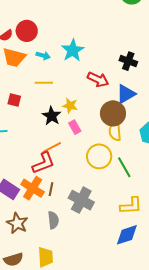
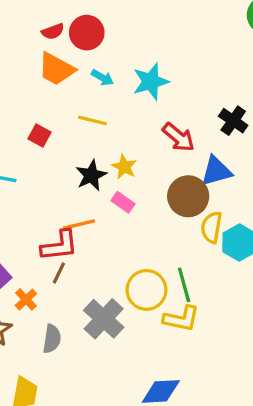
pink rectangle: (75, 127) -> (123, 202), turned -40
yellow semicircle: (115, 131) -> (212, 227), moved
yellow circle: (99, 156) -> (146, 290), moved
orange cross: (33, 188) -> (26, 299), moved, size x0.6
brown line: (51, 189) -> (59, 273), moved
yellow L-shape: (131, 206) -> (181, 319), moved

